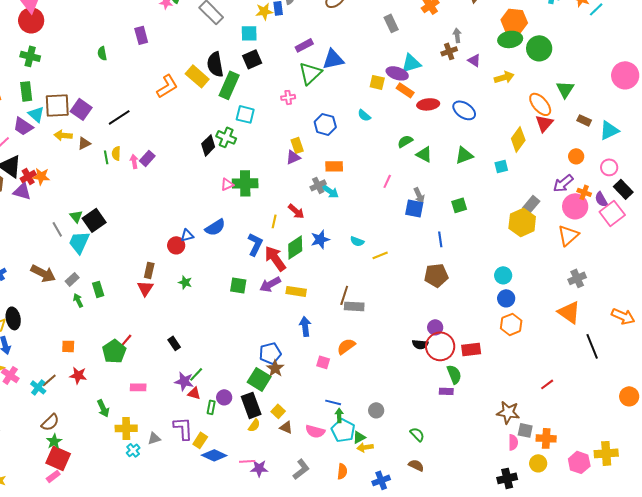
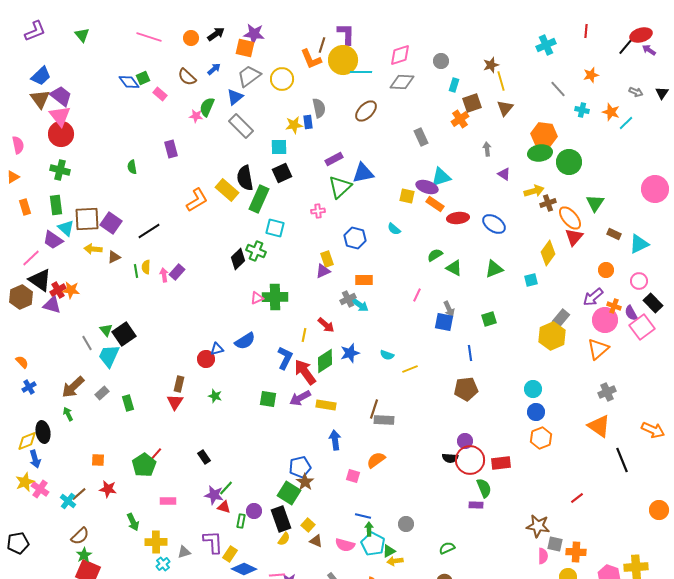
brown cross: (449, 51) -> (548, 203), moved
brown arrow: (43, 273) -> (73, 387), turned 110
green arrow: (78, 300) -> (68, 414), moved
green semicircle: (417, 434) -> (447, 548), turned -70

